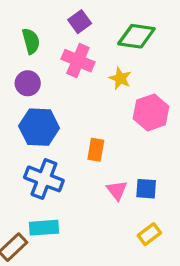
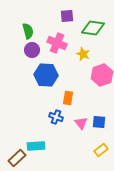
purple square: (80, 22) -> (67, 16), moved, turned 32
purple circle: (28, 83) -> (32, 50), moved
blue hexagon: (39, 127) -> (46, 75), moved
blue cross: (44, 179) -> (56, 117), moved, size x0.6

